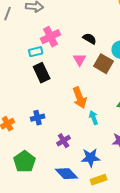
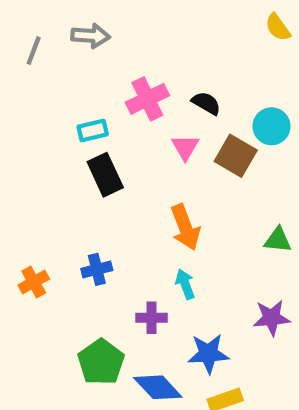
pink cross: (51, 37) -> (147, 99), moved
cyan arrow: (94, 118) -> (185, 284), moved
purple cross: (64, 141) -> (152, 318), turned 32
green pentagon: (25, 162) -> (101, 362), moved

